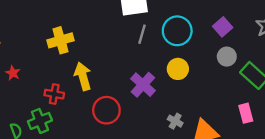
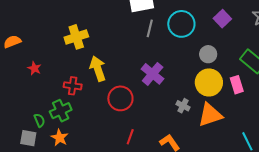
gray circle: (227, 57) -> (208, 54), moved
yellow circle: (178, 69) -> (209, 82), moved, size x1.4
pink rectangle: (246, 113) -> (237, 85), moved

